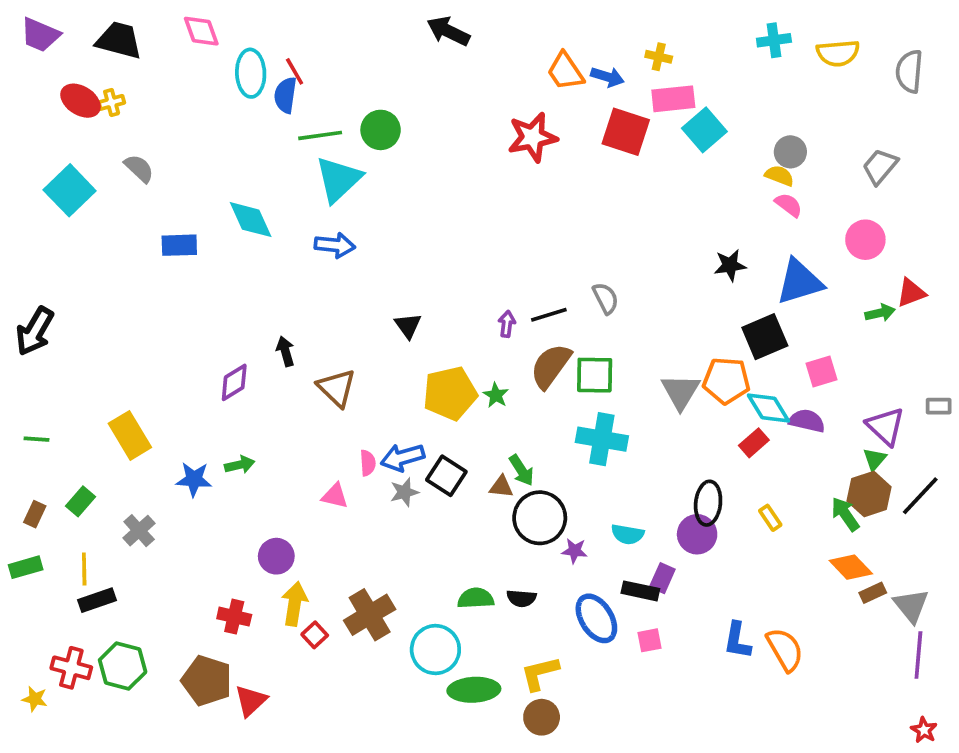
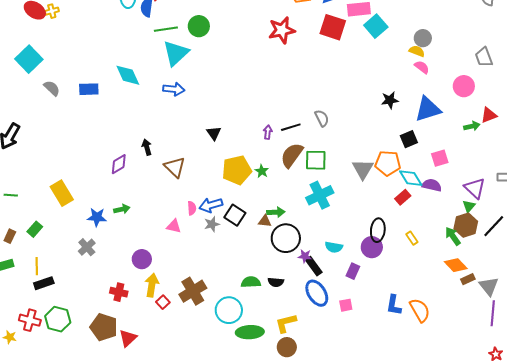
gray trapezoid: (880, 166) -> (484, 57), moved, turned -60
gray semicircle: (139, 168) -> (52, 88), moved
black square: (765, 337) -> (409, 139), size x0.7
cyan cross: (602, 439) -> (320, 195), turned -36
green arrow: (521, 470) -> (276, 212), turned -60
gray cross: (139, 531) -> (87, 247), moved
black rectangle: (640, 591) -> (314, 266), moved, turned 42

